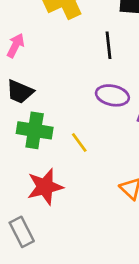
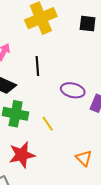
black line: (108, 45) -> (37, 66), moved

